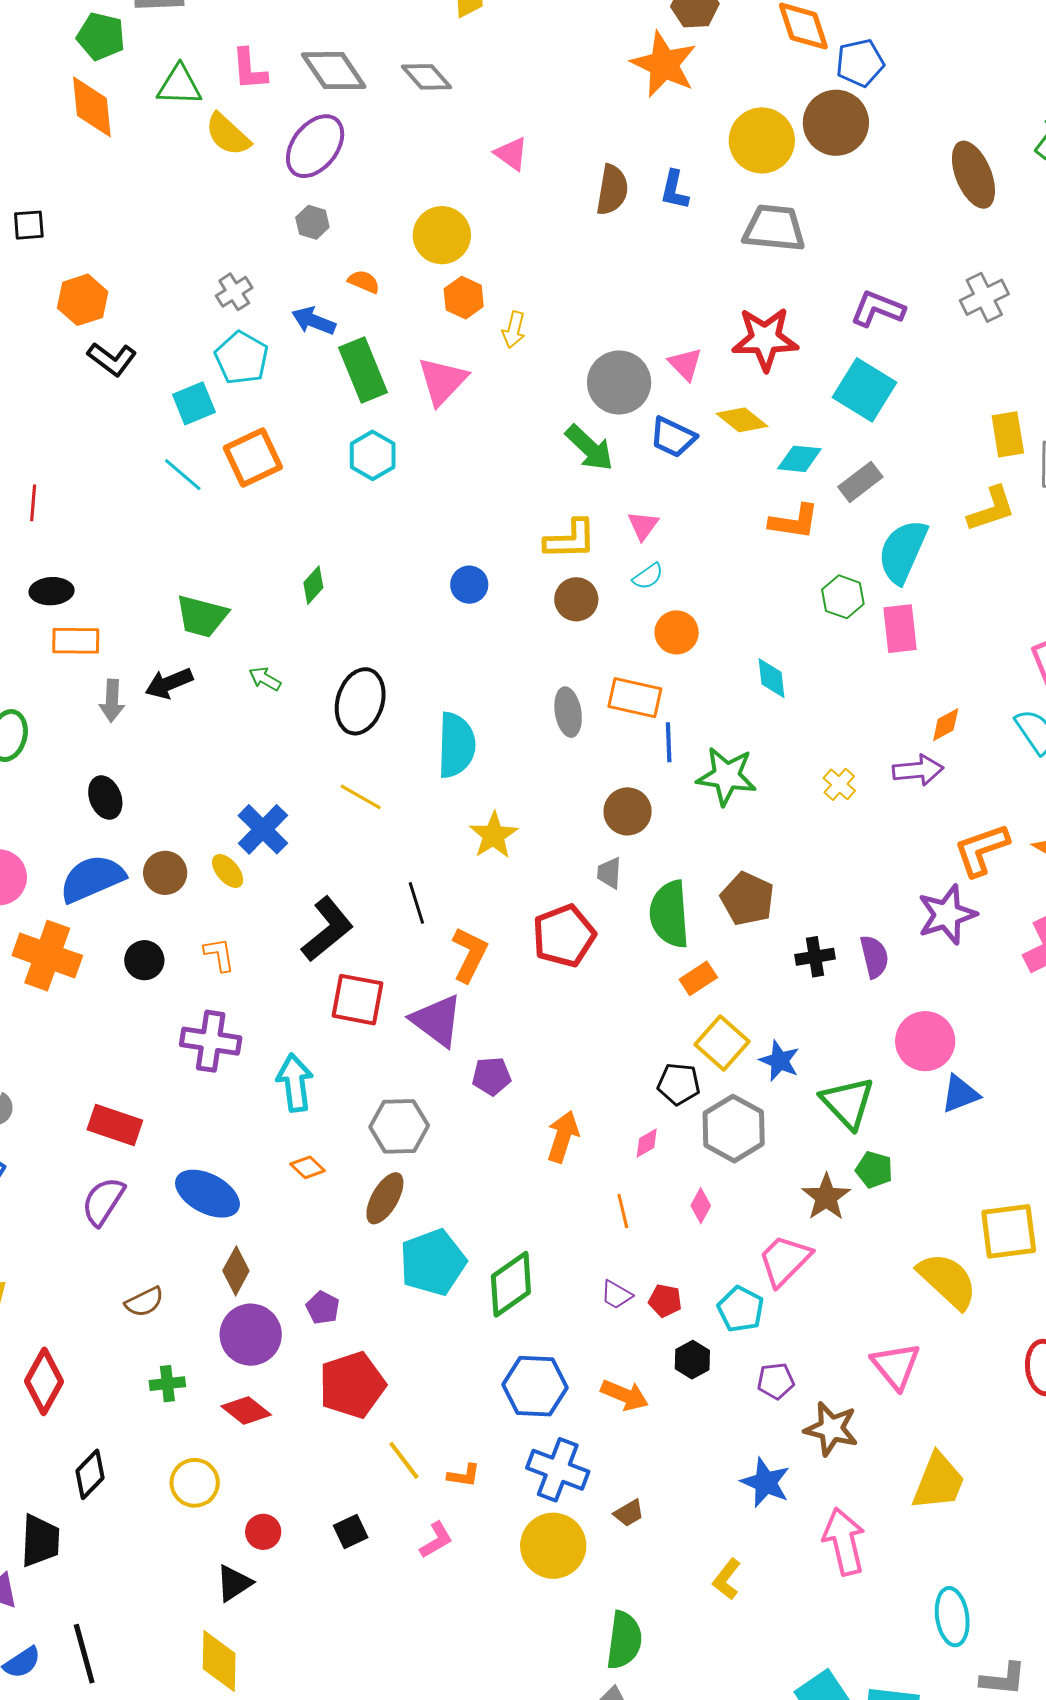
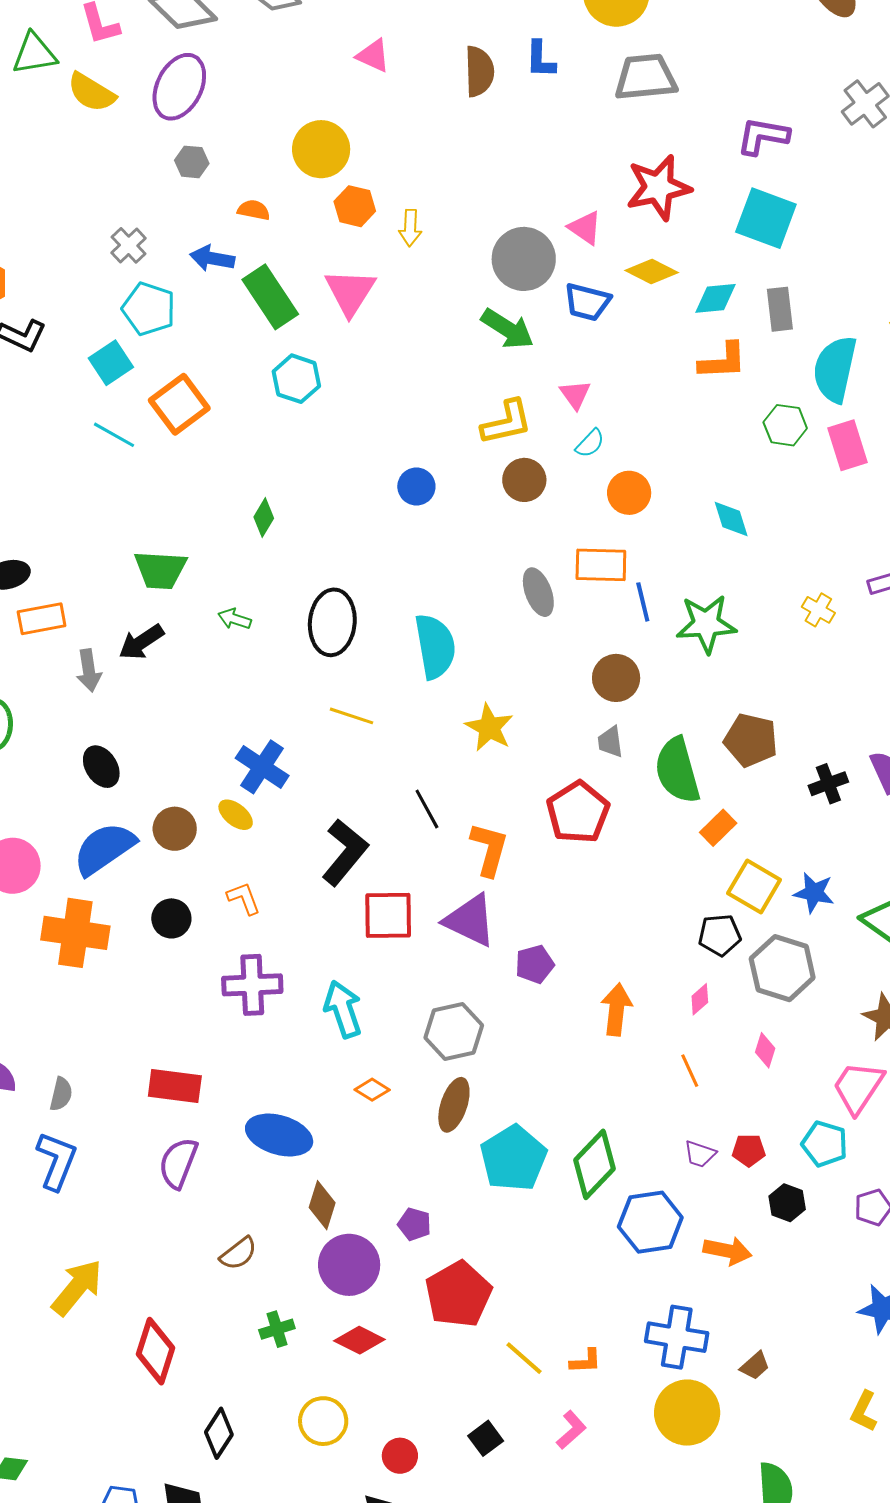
gray rectangle: (860, 482) -> (780, 309), turned -48
blue hexagon: (535, 1386) -> (650, 1222), moved

